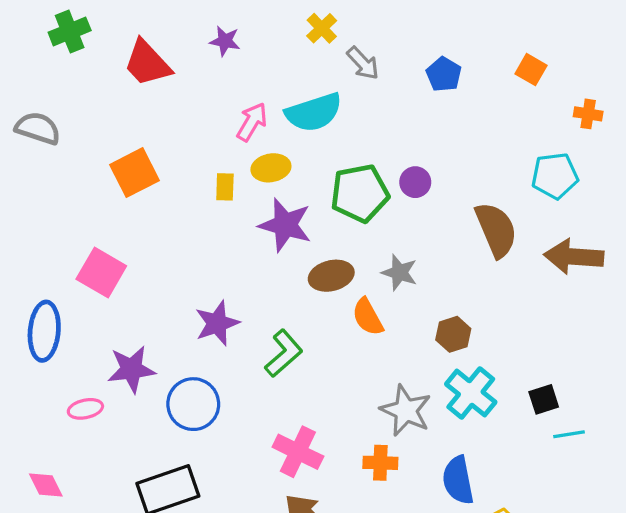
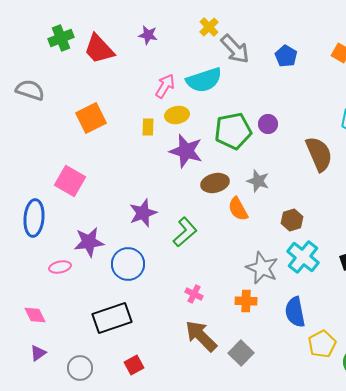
green cross: (70, 31) -> (61, 38), moved
gray arrow: (363, 63) -> (235, 49), size x1.4
pink cross: (298, 452) -> (194, 294), size x0.6

